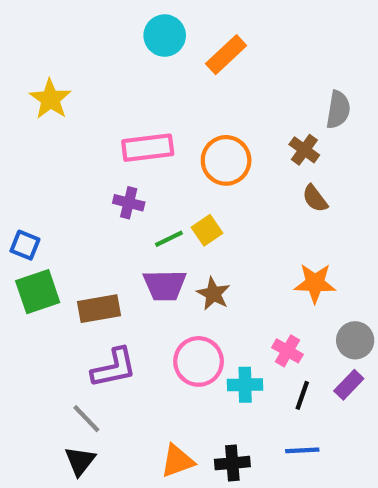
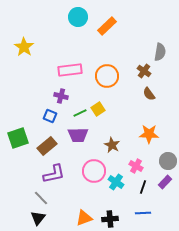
blue square: (25, 245) -> (50, 116), moved
brown star: (213, 294) -> (112, 145), moved
brown rectangle: (99, 309) -> (47, 146), turned -30
cyan cross: (245, 385) -> (116, 182), turned 35

